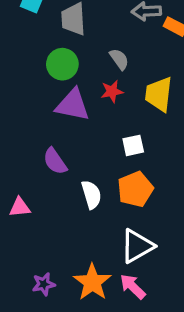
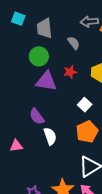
gray semicircle: (119, 59) -> (74, 43), moved
white square: (133, 145) -> (85, 105), turned -32
white semicircle: (91, 195) -> (50, 136), moved

